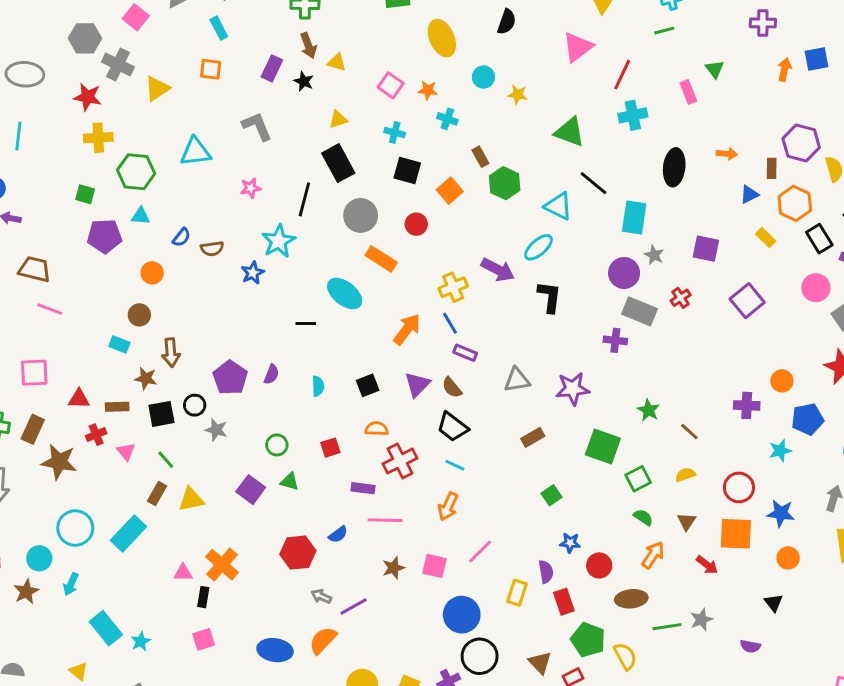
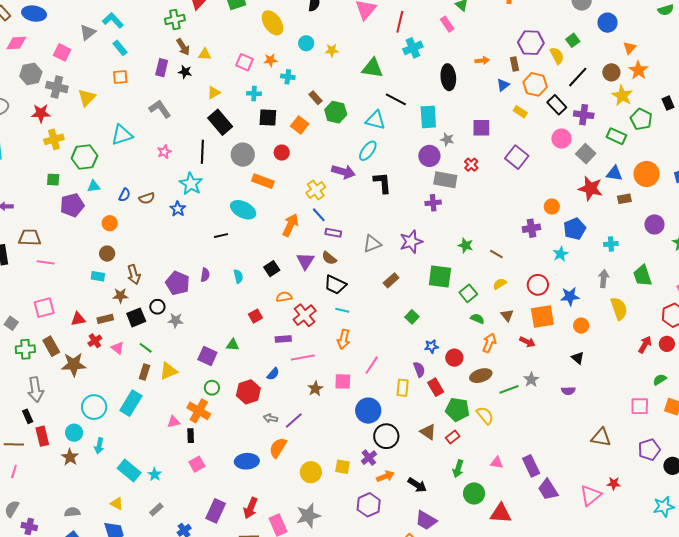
brown rectangle: (33, 429) -> (51, 346), turned -42
green circle: (277, 445) -> (212, 388), moved

